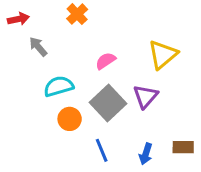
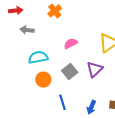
gray arrow: (38, 47) -> (27, 30), turned -48
gray square: (108, 103) -> (70, 71), size x0.7

